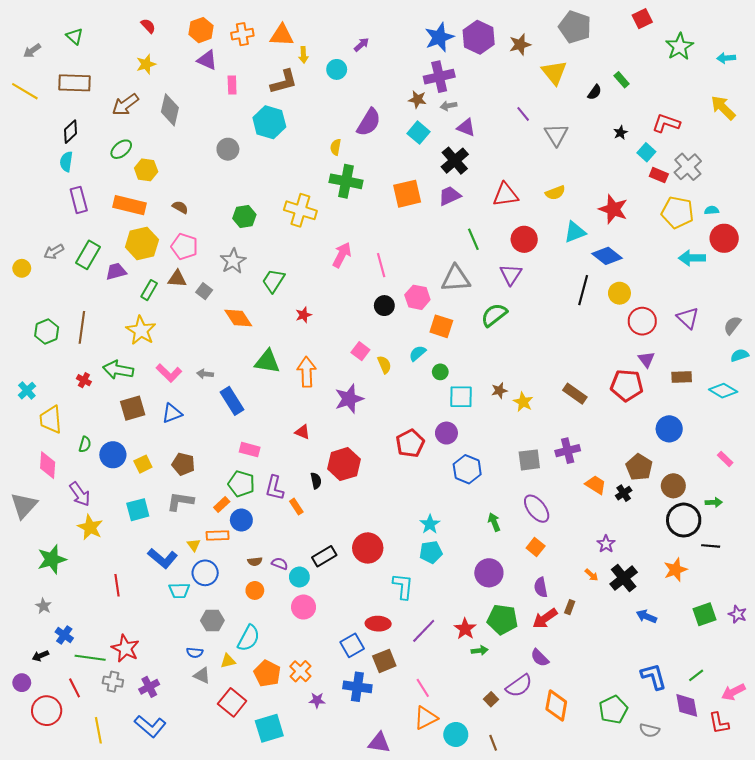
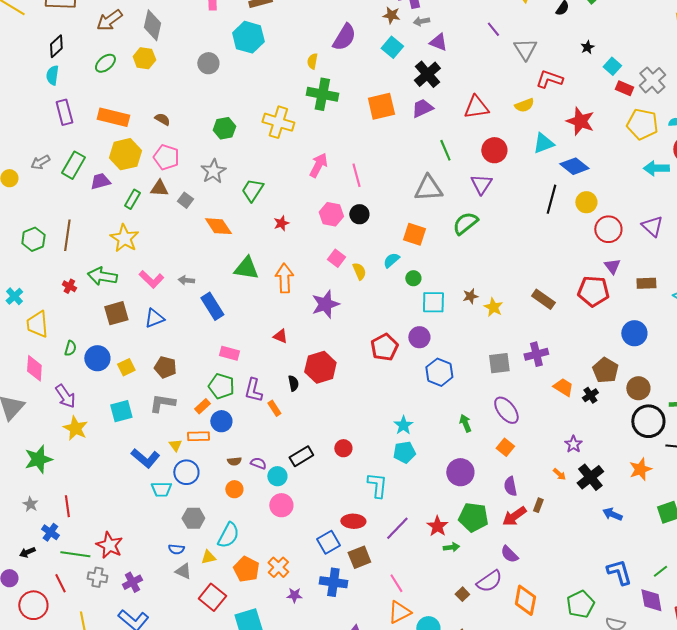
red L-shape: (666, 123) -> (549, 79), moved
yellow hexagon: (146, 170) -> (144, 58), moved
pink hexagon: (417, 297) -> (331, 214), moved
red circle: (368, 548) -> (343, 448), size x0.6
red line: (117, 585) -> (67, 506), moved

